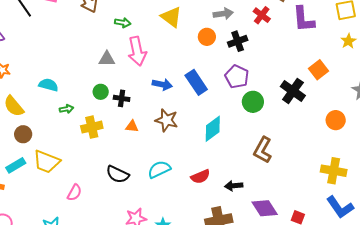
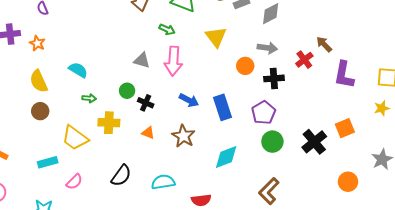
yellow trapezoid: (47, 162) -> (75, 138), moved
cyan rectangle: (16, 165) -> (48, 162), moved
black semicircle: (118, 174) -> (121, 176), turned -95

